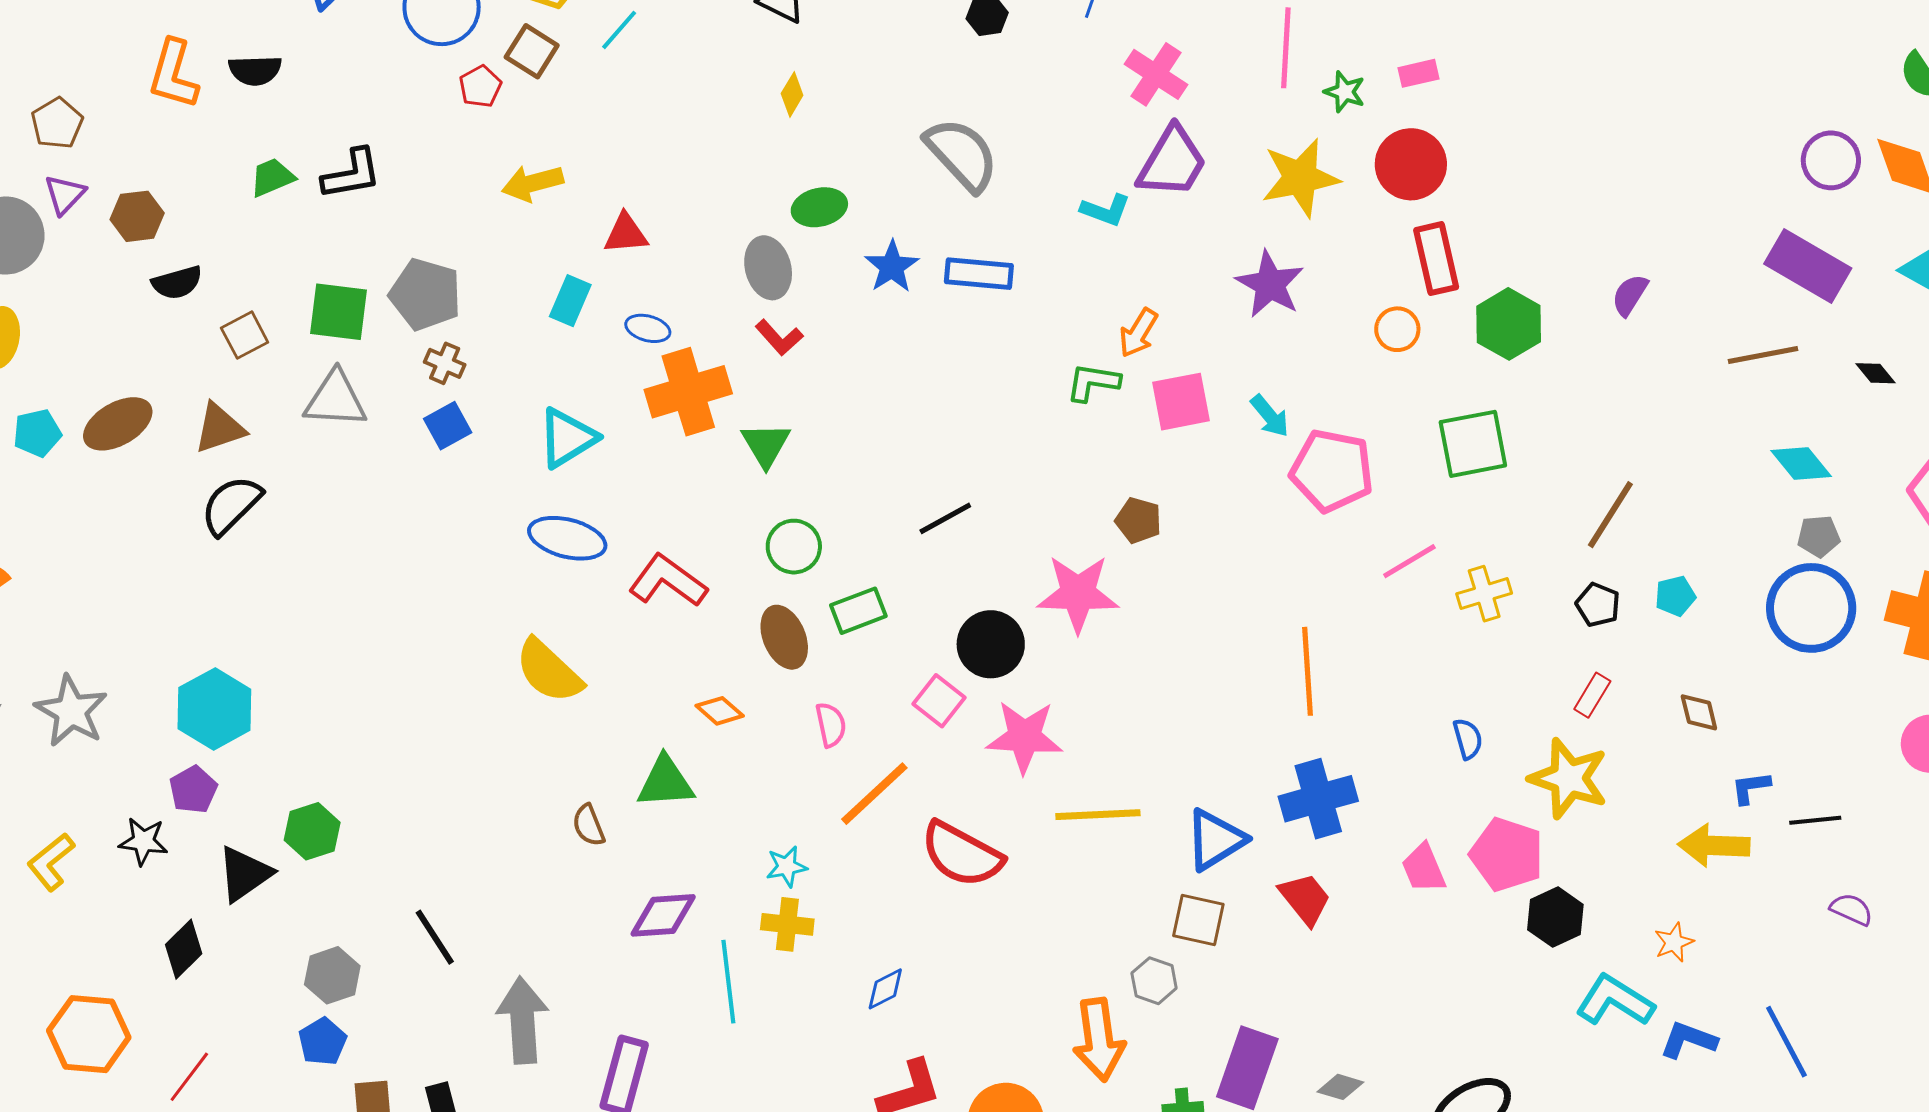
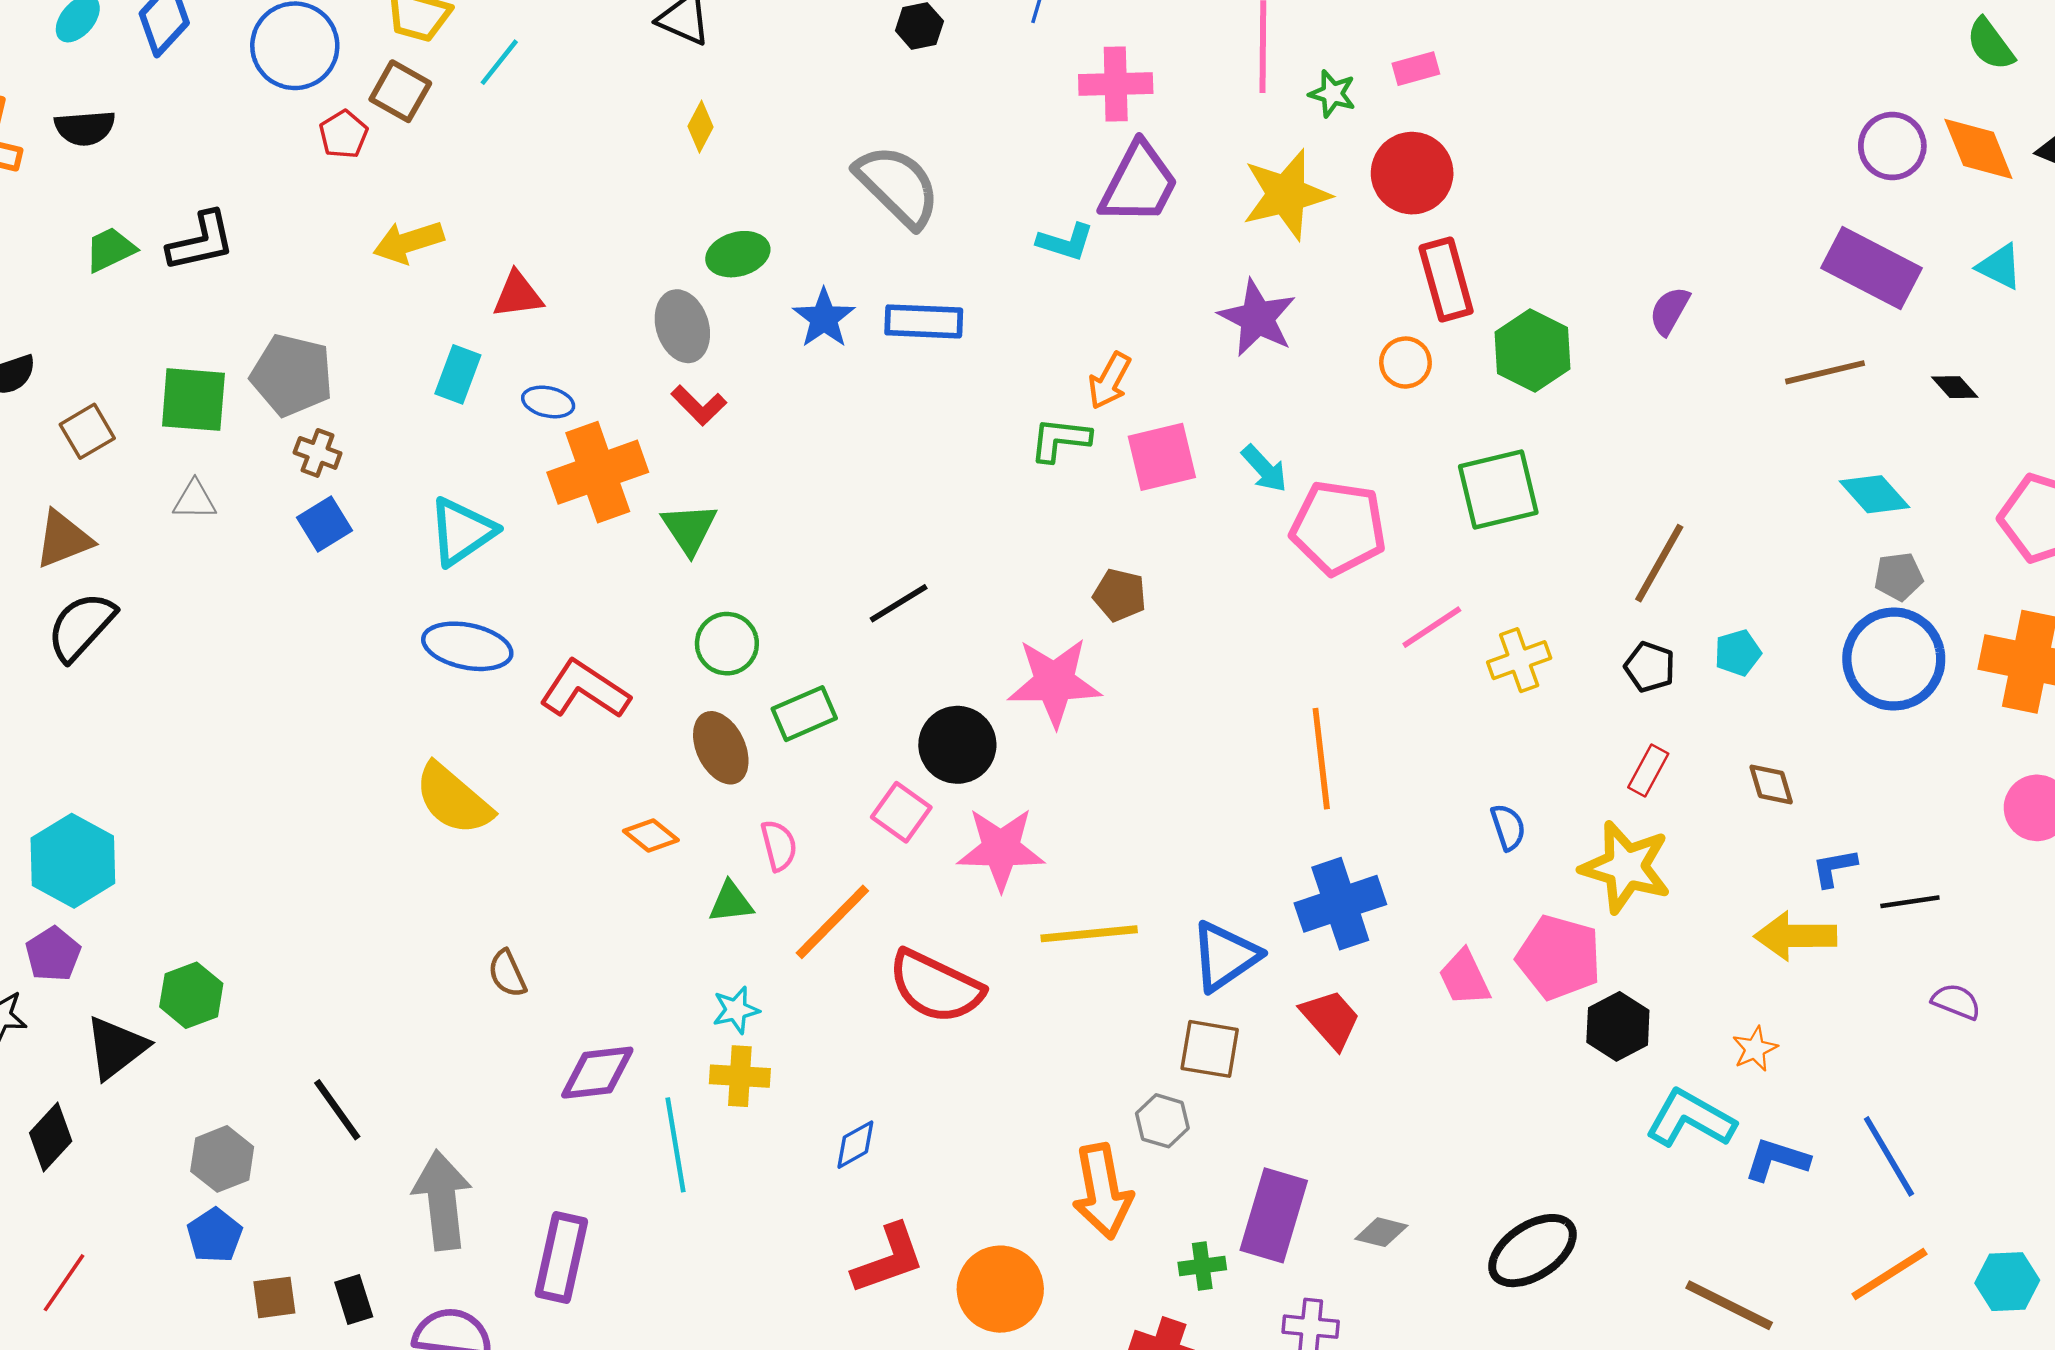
pink cross: (1156, 74) -> (1116, 84), turned -32
gray triangle: (335, 399) -> (195, 500), size x0.6
green triangle: (666, 782) -> (731, 902), moved, size x0.7

